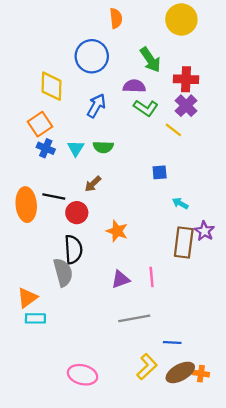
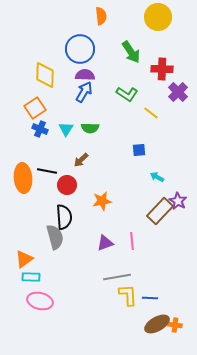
purple semicircle: (134, 86) -> (85, 75), moved
purple cross: (186, 106) -> (178, 92), moved
orange star: (117, 231) -> (102, 201), turned -30
brown rectangle: (184, 243) -> (160, 211), turned 36
yellow L-shape: (147, 367) -> (128, 295), moved, turned -50
pink ellipse: (83, 375) -> (40, 301), moved

